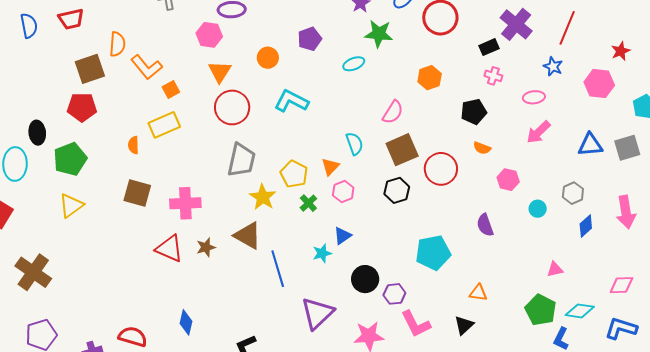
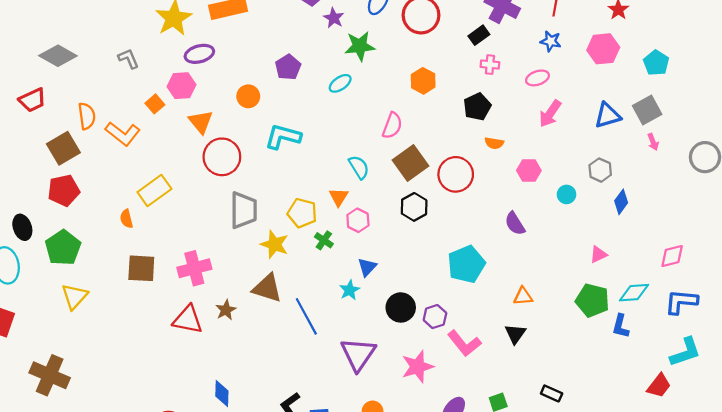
orange square: (171, 89) -> (155, 104), moved
pink arrow: (626, 212) -> (653, 142), moved, size x0.5

